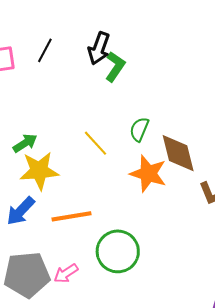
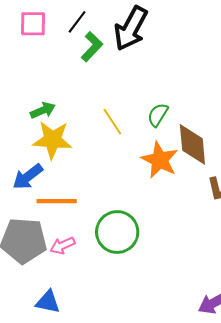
black arrow: (99, 48) -> (131, 28), size x1.4
green L-shape: (115, 67) -> (92, 47), moved
orange line: (72, 216) -> (57, 201), moved

